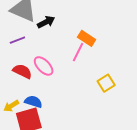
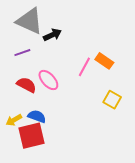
orange rectangle: (87, 38) -> (104, 61), moved
yellow square: (106, 83) -> (112, 100), turned -30

